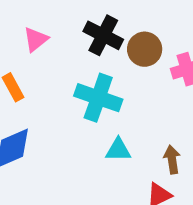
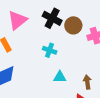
pink triangle: (36, 39) -> (18, 20), size x1.5
cyan cross: (98, 98) -> (50, 50), size x0.6

